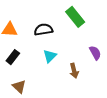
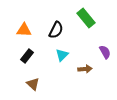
black semicircle: (43, 30) -> (56, 30), turned 126
brown arrow: (74, 71) -> (85, 69), turned -80

